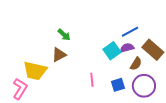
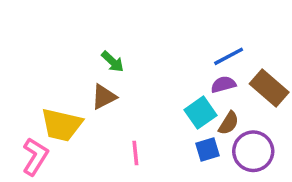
cyan square: (112, 51) -> (200, 113), moved
brown semicircle: (136, 64) -> (229, 123), moved
pink line: (92, 80) -> (135, 153), moved

